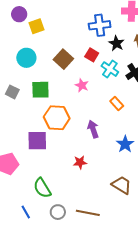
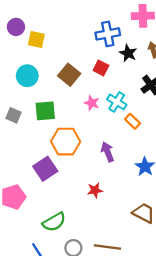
yellow square: (36, 26) -> (36, 39), turned 35
cyan cross: (110, 69) -> (117, 102), moved
purple square: (37, 141) -> (45, 169), turned -30
green semicircle: (42, 188) -> (54, 222), turned -85

